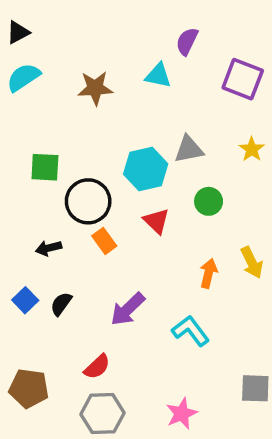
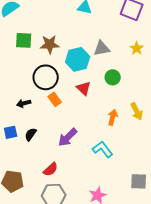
brown star: (95, 88) -> (50, 44), moved
green square: (45, 167) -> (24, 40), moved
blue square: (25, 300) -> (11, 132), turned 32

